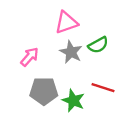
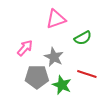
gray star: (71, 52) -> (54, 57), moved

